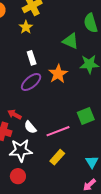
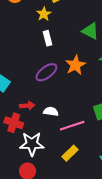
white rectangle: (32, 58) -> (48, 38), moved
red arrow: (14, 114) -> (27, 106), turned 144
white semicircle: (30, 127) -> (51, 112), moved, turned 136

